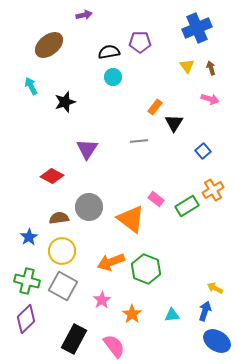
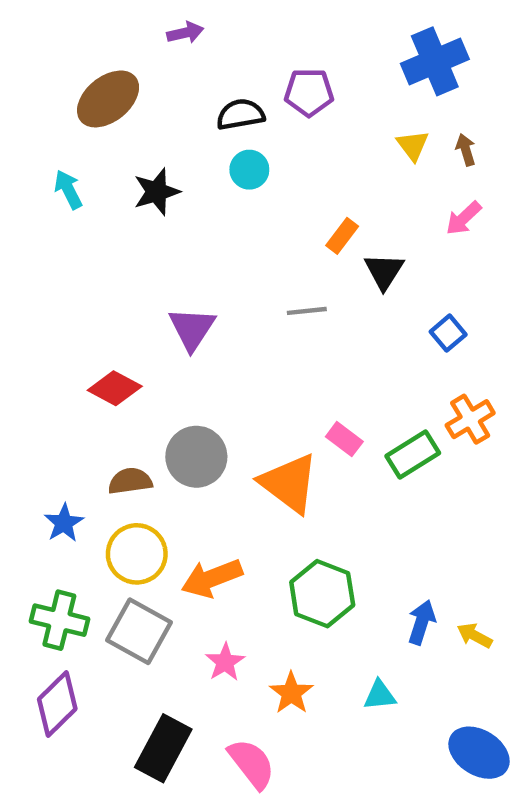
pink arrow: (210, 99) -> (464, 218), turned 120
black star: (65, 102) -> (157, 192), moved
orange arrow: (111, 262) -> (212, 578), moved
blue arrow: (205, 311) -> (422, 622), moved

